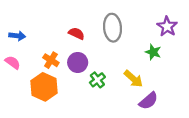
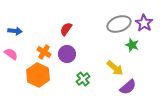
gray ellipse: (113, 28) -> (119, 24), moved, turned 75
red semicircle: (76, 33) -> (66, 29), turned -80
green cross: (97, 80) -> (83, 79), moved

